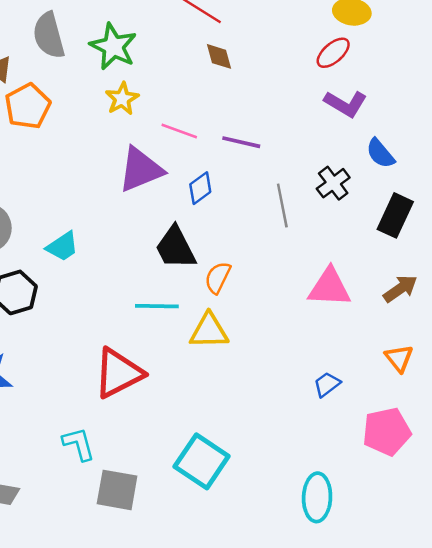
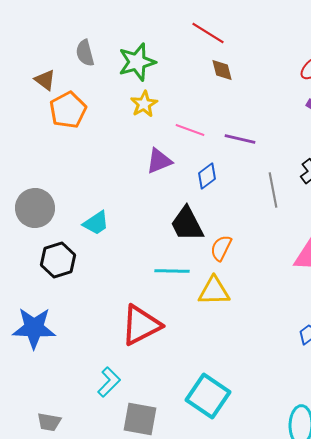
gray semicircle: (49, 35) -> (85, 53), size x0.7
green star: (113, 47) -> (137, 62), turned 30
purple triangle: (141, 169) -> (159, 161), size x0.7
cyan L-shape: (79, 444) -> (109, 382), turned 60

